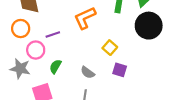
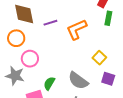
purple line: (53, 35) -> (50, 23), moved
green semicircle: (55, 66) -> (49, 83), moved
gray semicircle: (88, 72) -> (78, 81), size x1.5

